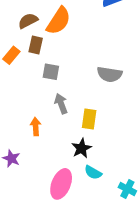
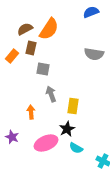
gray semicircle: (110, 74) -> (94, 54), moved
pink ellipse: (61, 184) -> (46, 143), moved, turned 45

